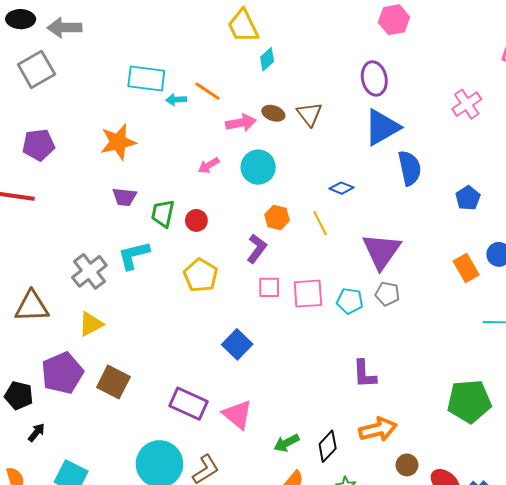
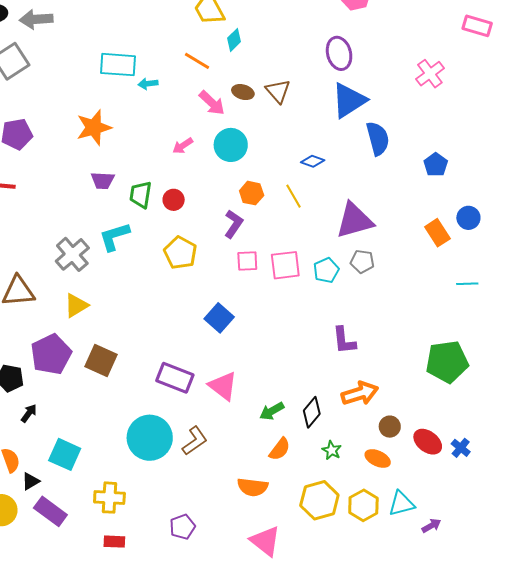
orange line: (208, 91) -> (197, 61), moved
pink arrow: (241, 123) -> (212, 103), turned 56
purple triangle: (381, 251) -> (354, 220), turned 42
cyan pentagon: (350, 301) -> (326, 270), turned -30

